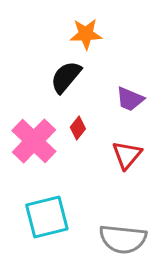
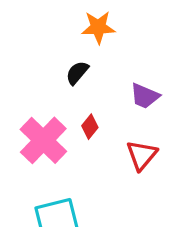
black semicircle: (66, 77) -> (77, 73), size x0.7

